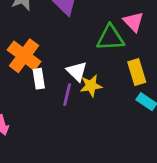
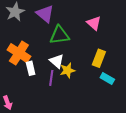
green triangle: (110, 38) -> (59, 35), moved
yellow rectangle: (137, 72) -> (99, 58), turned 42

